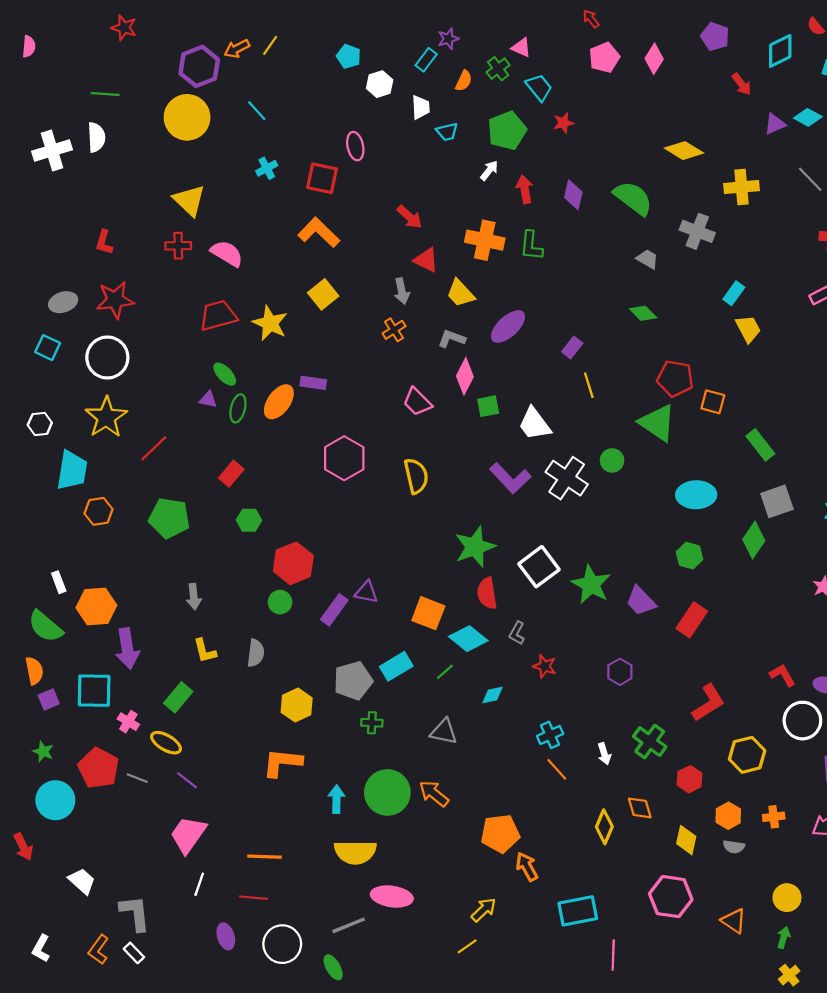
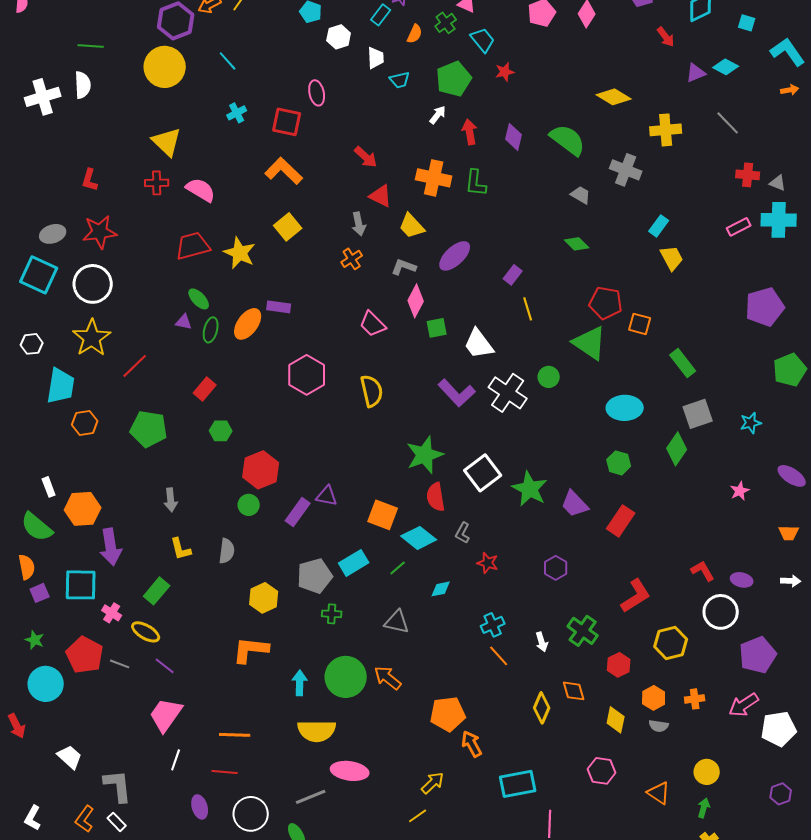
cyan square: (48, 348) -> (39, 275), size x1.6
pink hexagon: (671, 897) -> (602, 771), size x0.7

